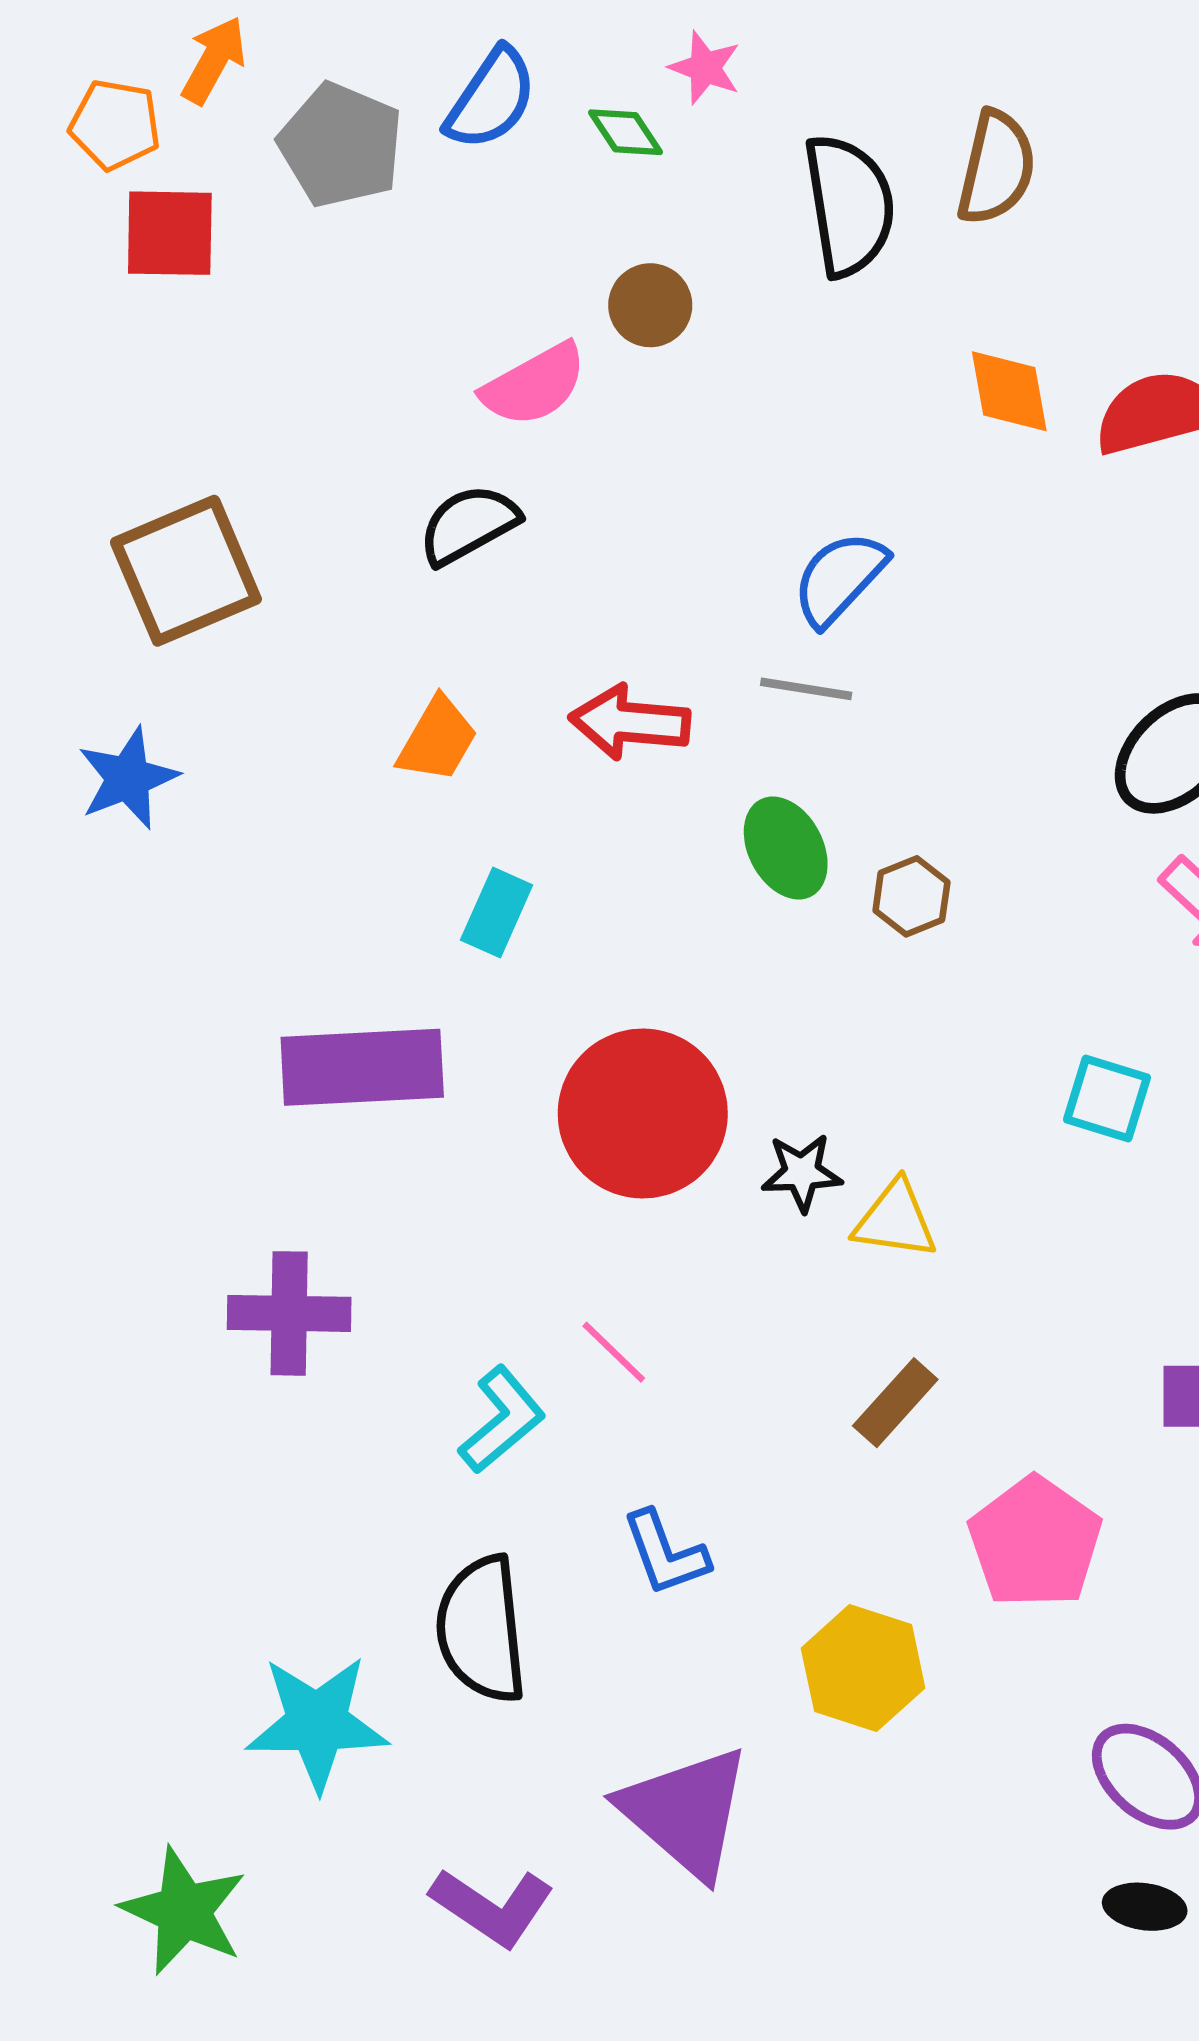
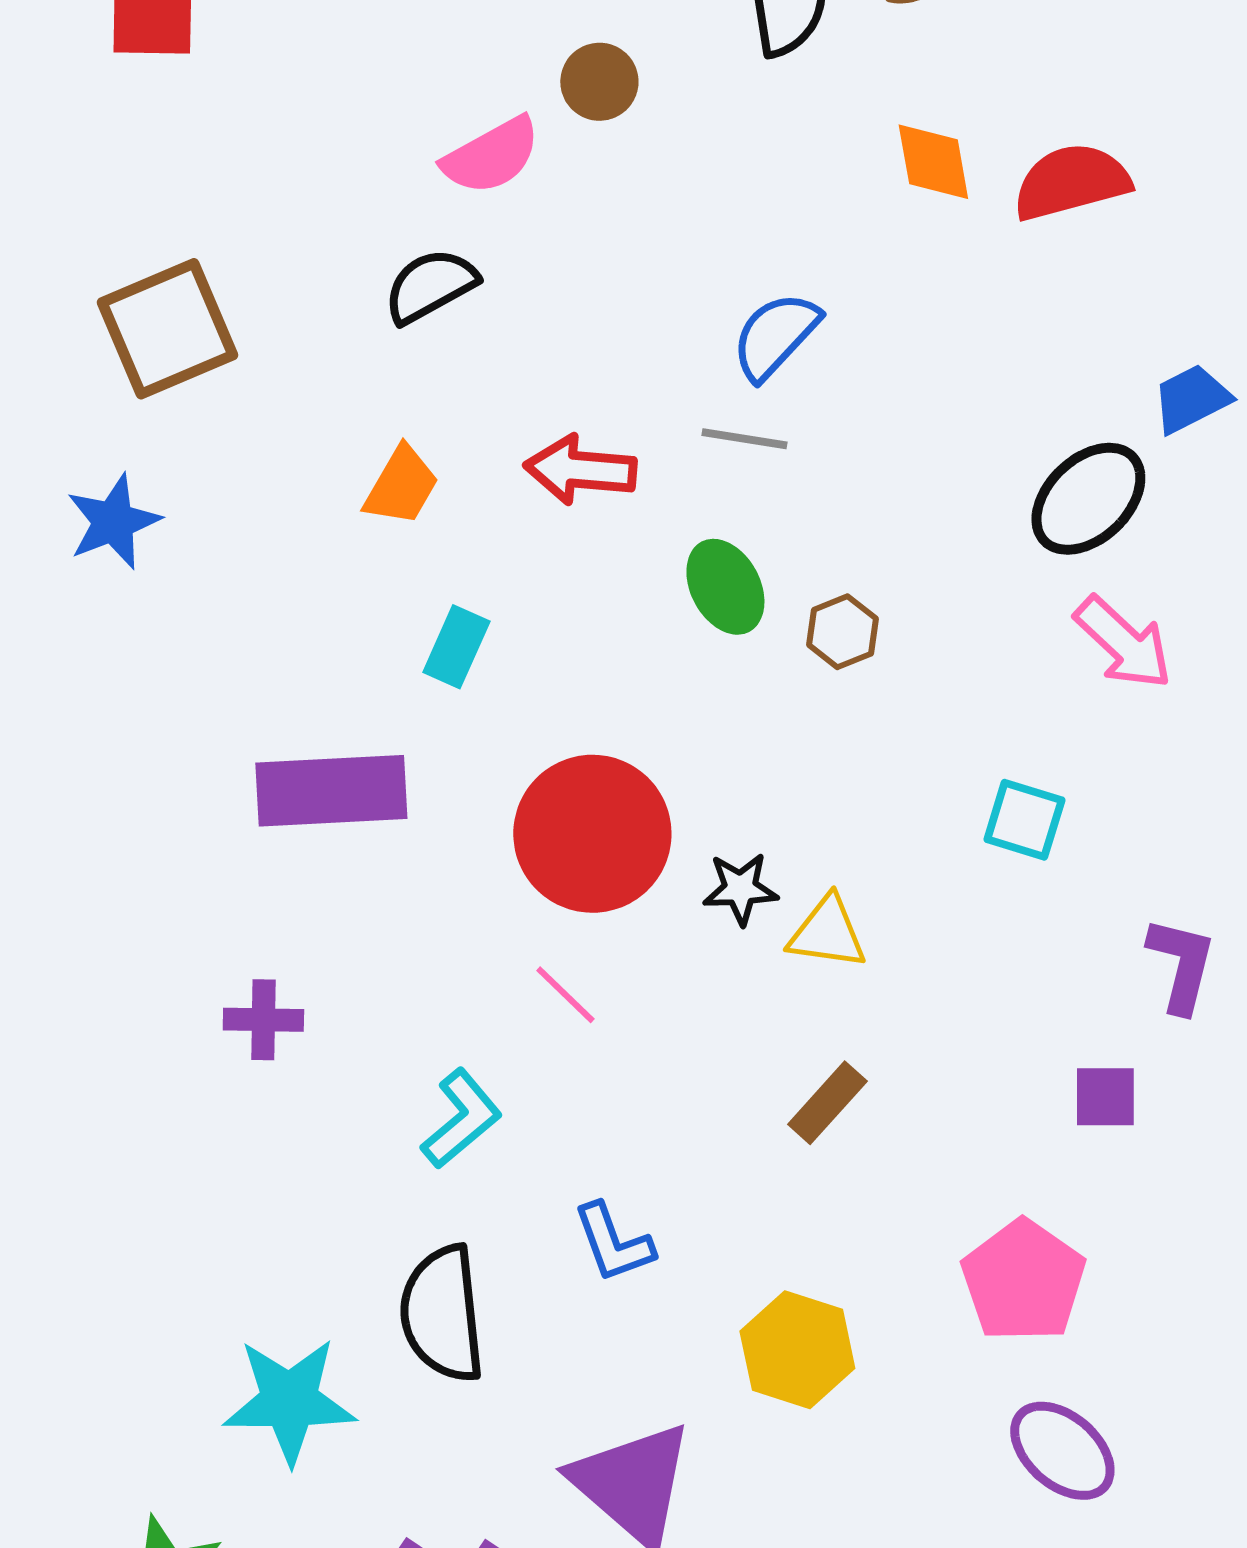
purple cross: (289, 1313) -> (263, 1020), size x0.7
pink line: (614, 1352) -> (565, 995), moved
pink pentagon: (1035, 1542) -> (1023, 1281), moved

